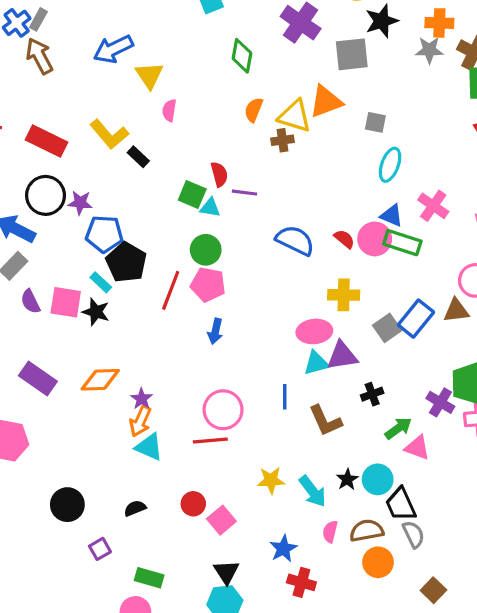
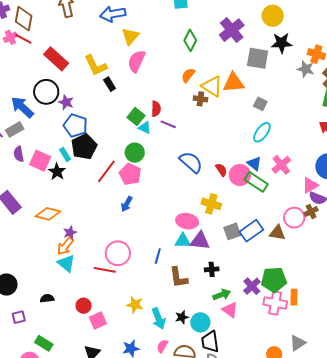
pink semicircle: (169, 110) -> (136, 61), size x1.6

